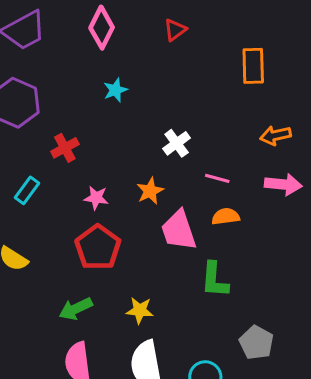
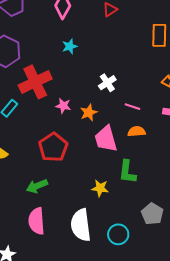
red cross: (65, 148) -> (35, 82), size x1.8
pink star: (96, 198) -> (63, 106), moved
yellow star: (140, 310) -> (100, 188), moved

